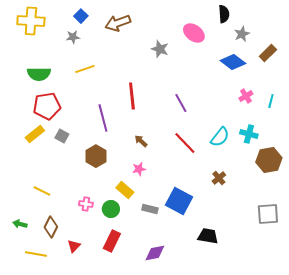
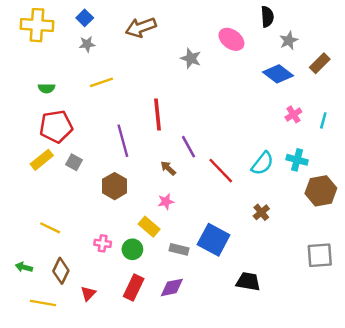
blue square: (81, 16) -> (85, 18), moved
green semicircle: (39, 74) -> (47, 88), size x0.6
purple line: (181, 103) -> (188, 147), moved
purple diamond: (155, 253) -> (172, 287), moved

